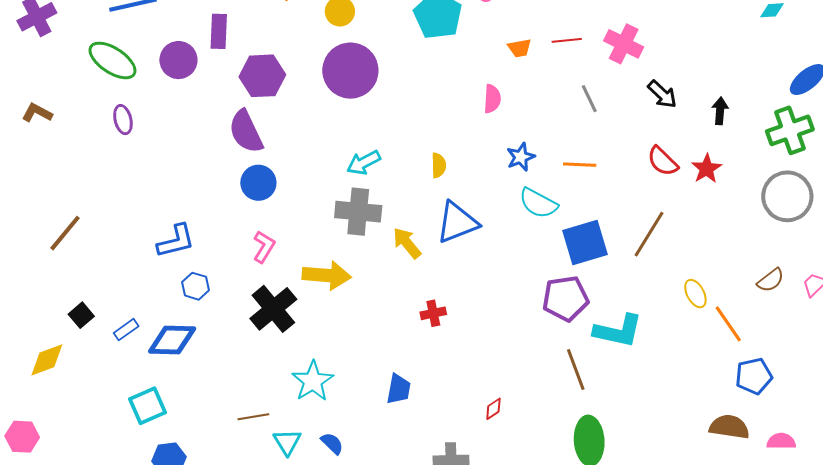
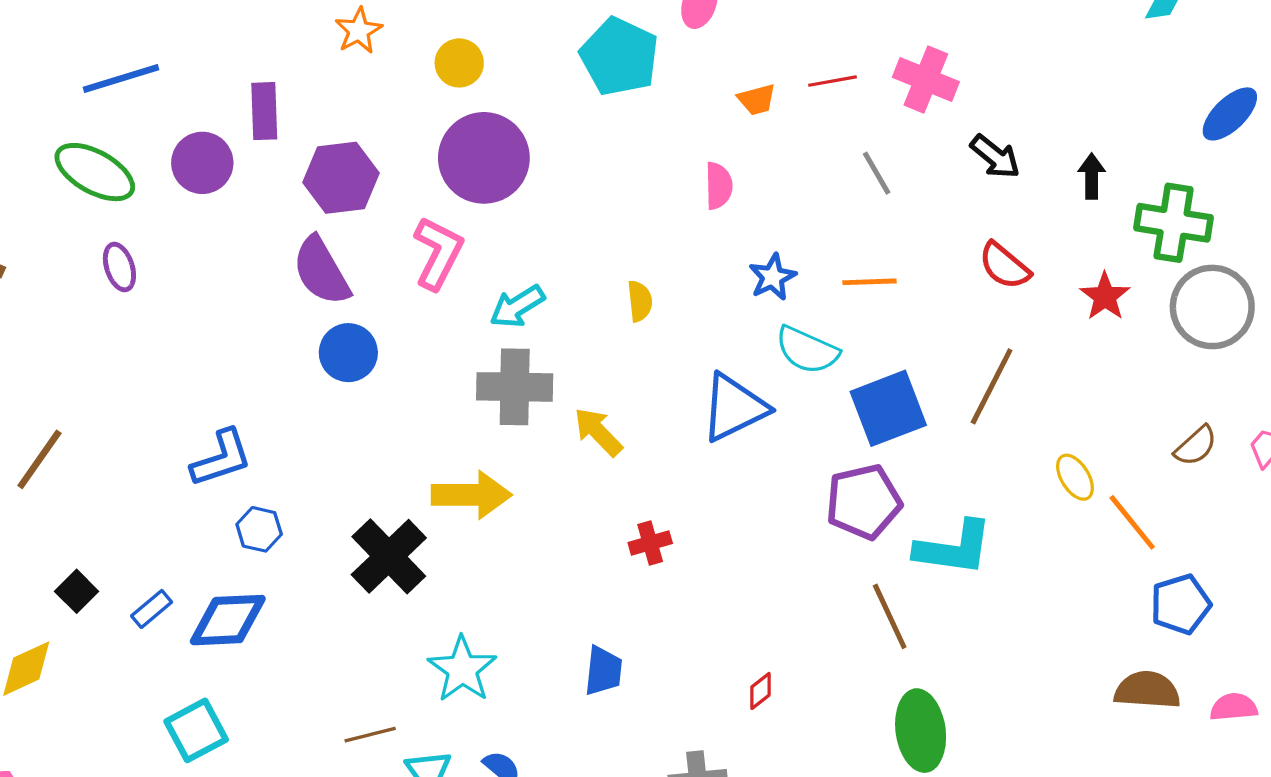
green cross: (790, 130) -> (1174, 223), moved, turned 33
red star: (707, 169) -> (1105, 296), moved
blue triangle: (457, 222) -> (734, 408), moved
pink L-shape: (264, 247) -> (438, 253), moved, size x1.4

